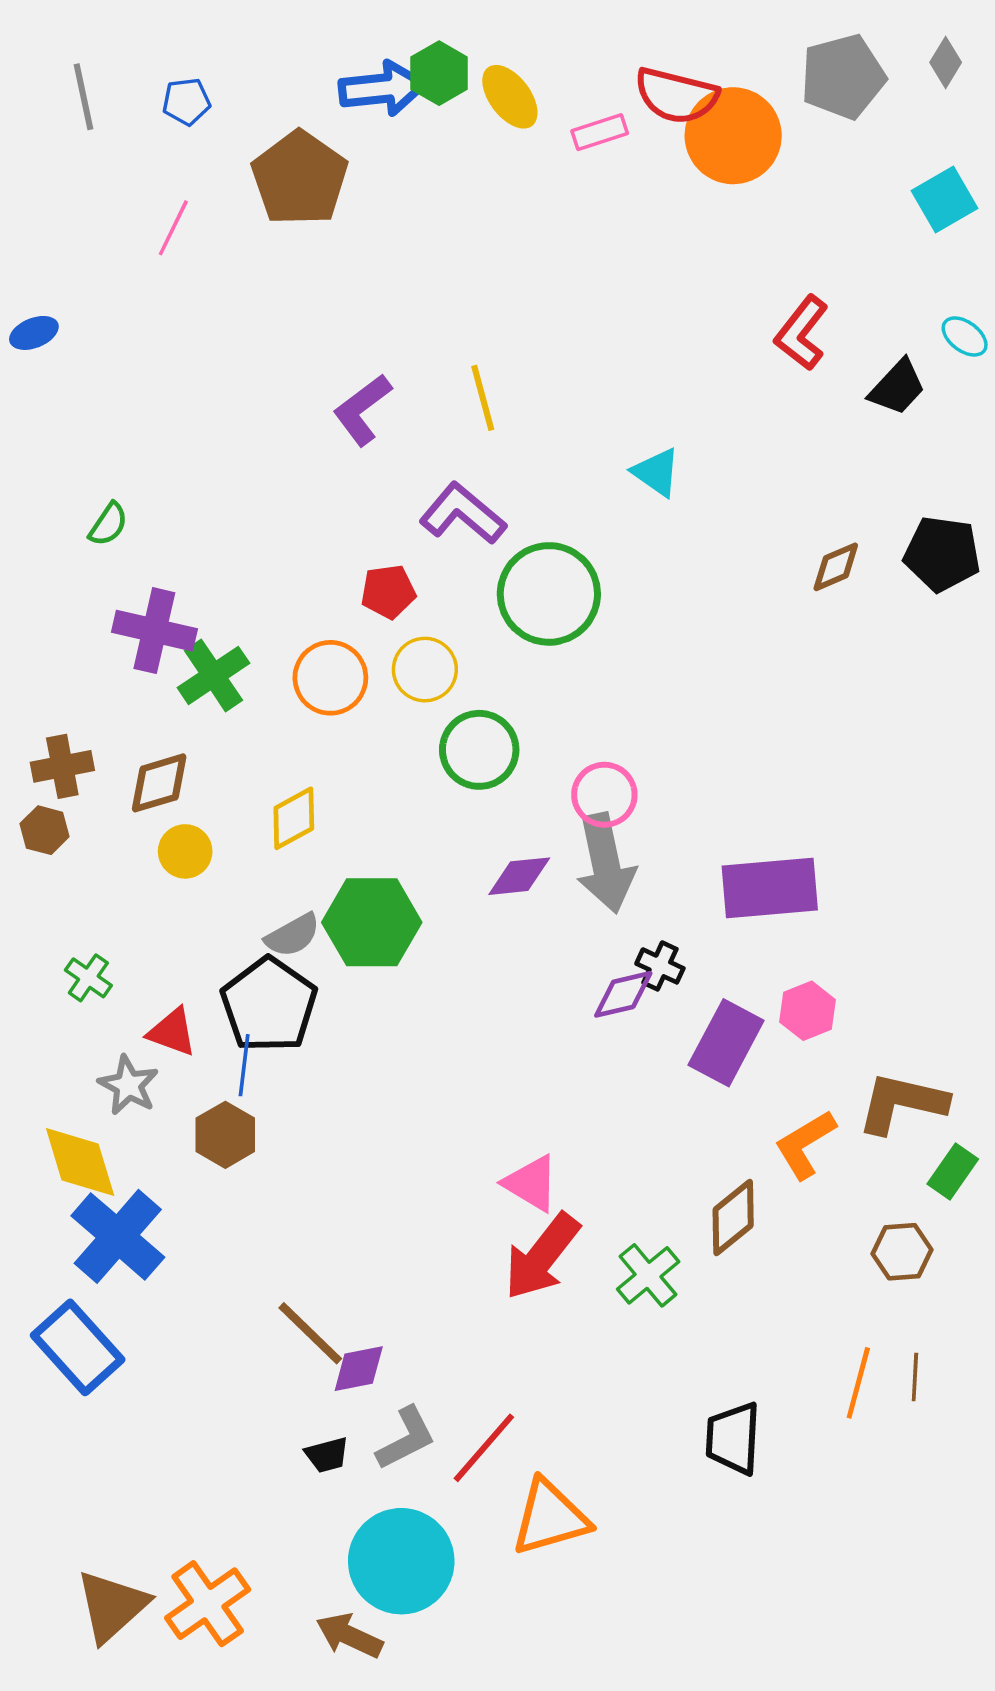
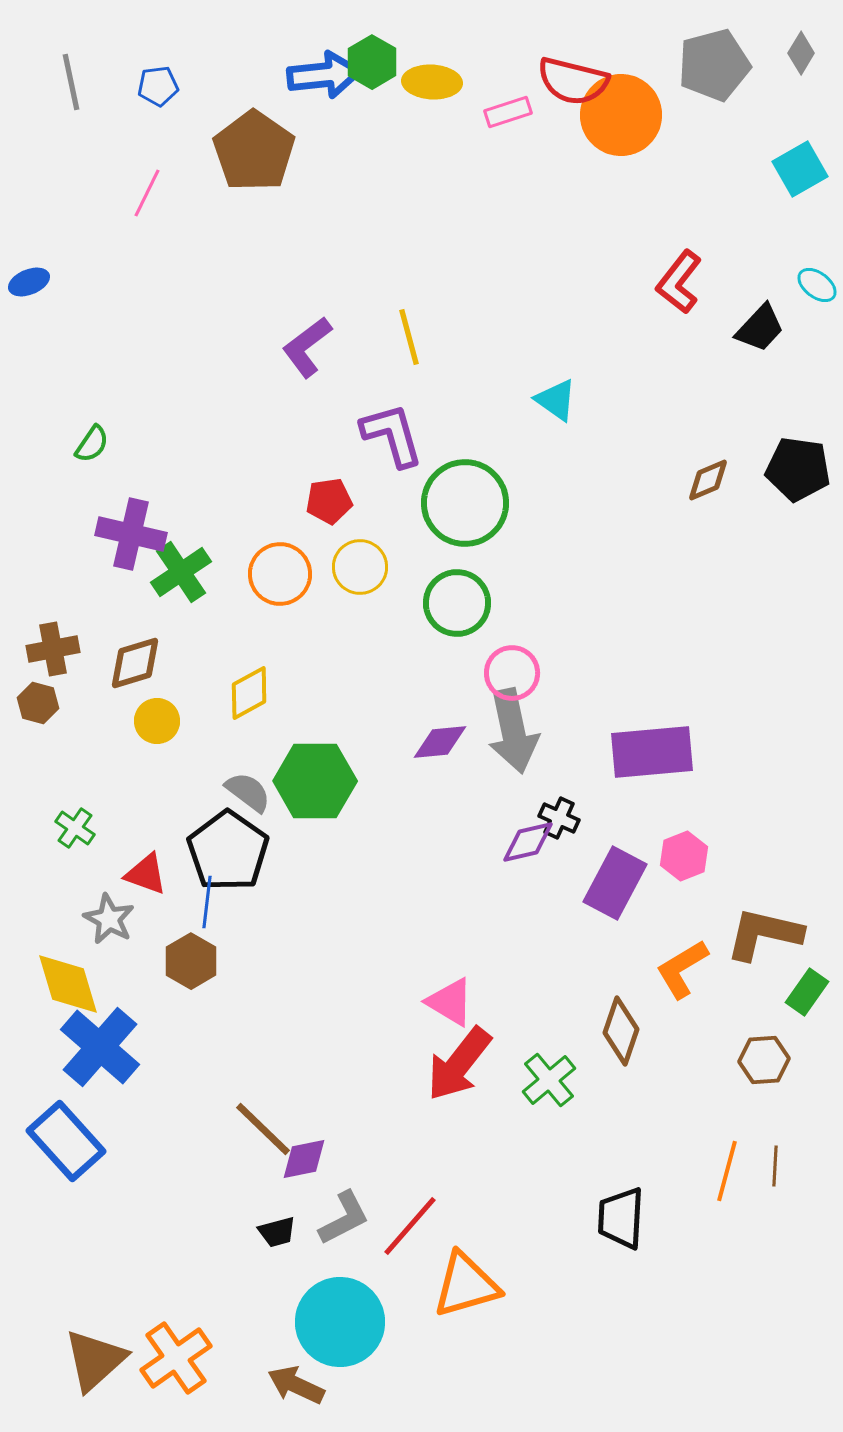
yellow ellipse: (510, 97) -> (432, 82), turned -50
purple L-shape: (463, 514) -> (392, 435), turned 34
green circle: (479, 750) -> (457, 603), moved
gray semicircle: (293, 935) -> (248, 792), turned -114
brown diamond: (733, 1218) -> (621, 1031), turned -32

